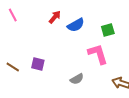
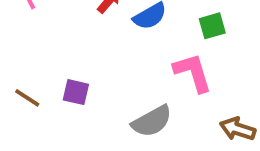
gray semicircle: (77, 79) -> (152, 121), size x1.5

